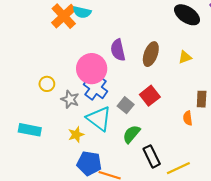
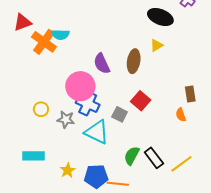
yellow triangle: (185, 57) -> (157, 45), moved
green semicircle: (131, 134) -> (132, 156), moved
yellow star: (76, 135) -> (68, 170), moved

